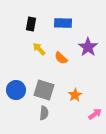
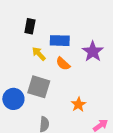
blue rectangle: (63, 23) -> (60, 41), moved
gray square: (44, 90) -> (39, 87), moved

